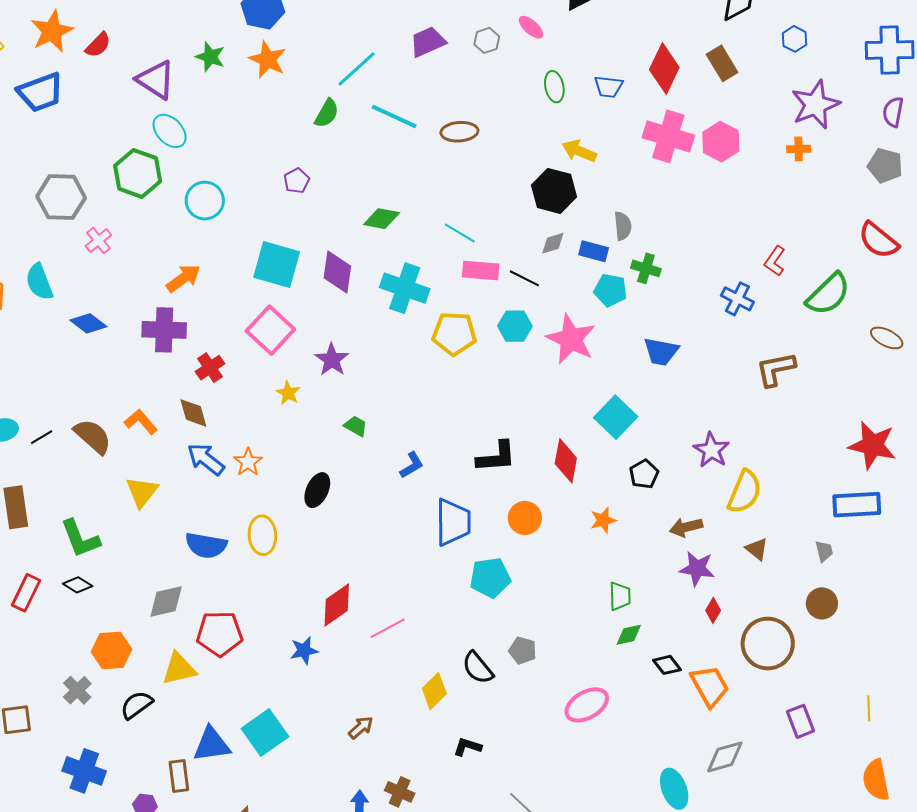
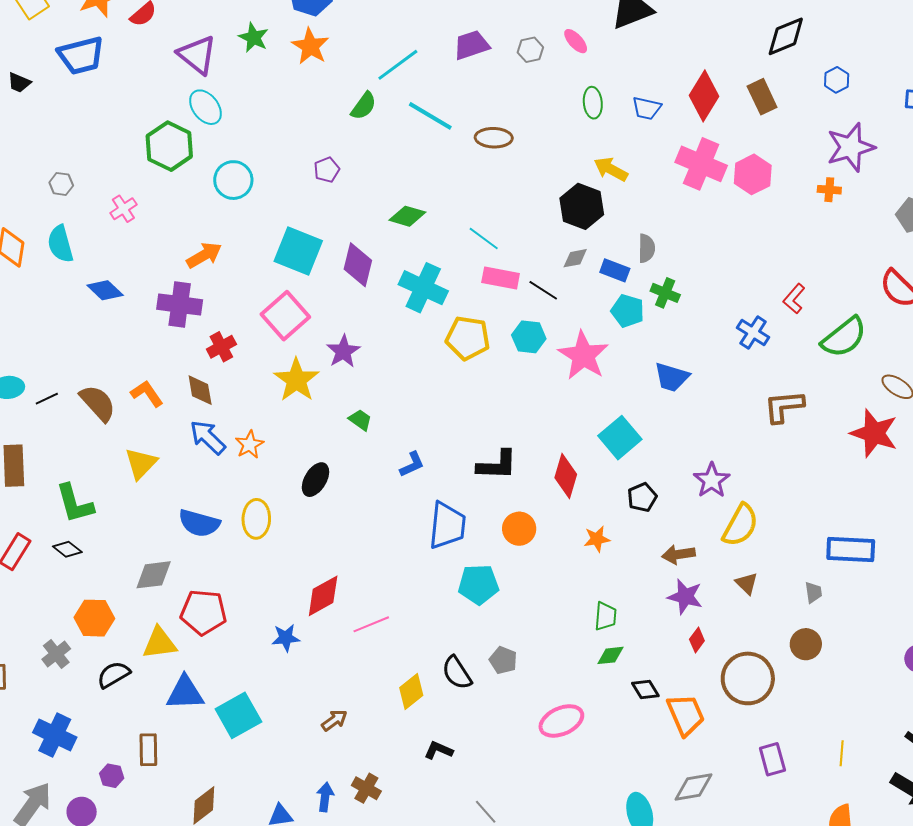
gray hexagon: (61, 197) -> (61, 184), moved, size x0.5
yellow star: (288, 393) -> (296, 380), size x1.8
red star: (872, 445) -> (874, 433), moved
blue triangle: (212, 744) -> (185, 693), moved

